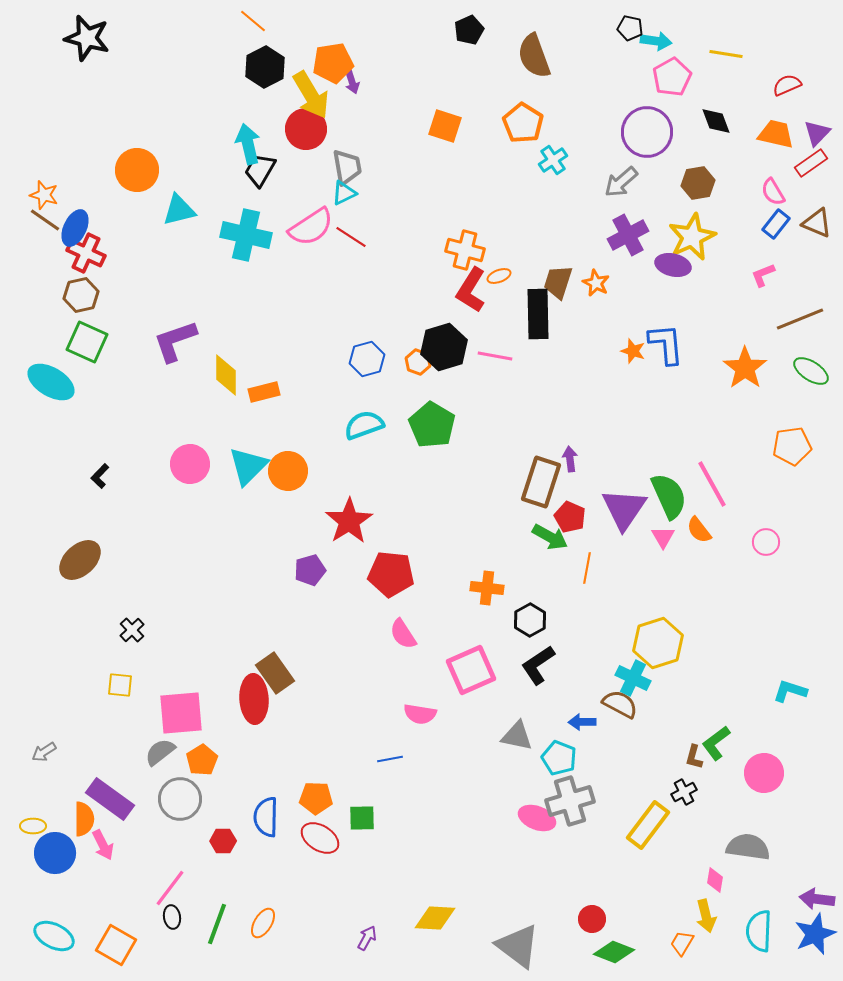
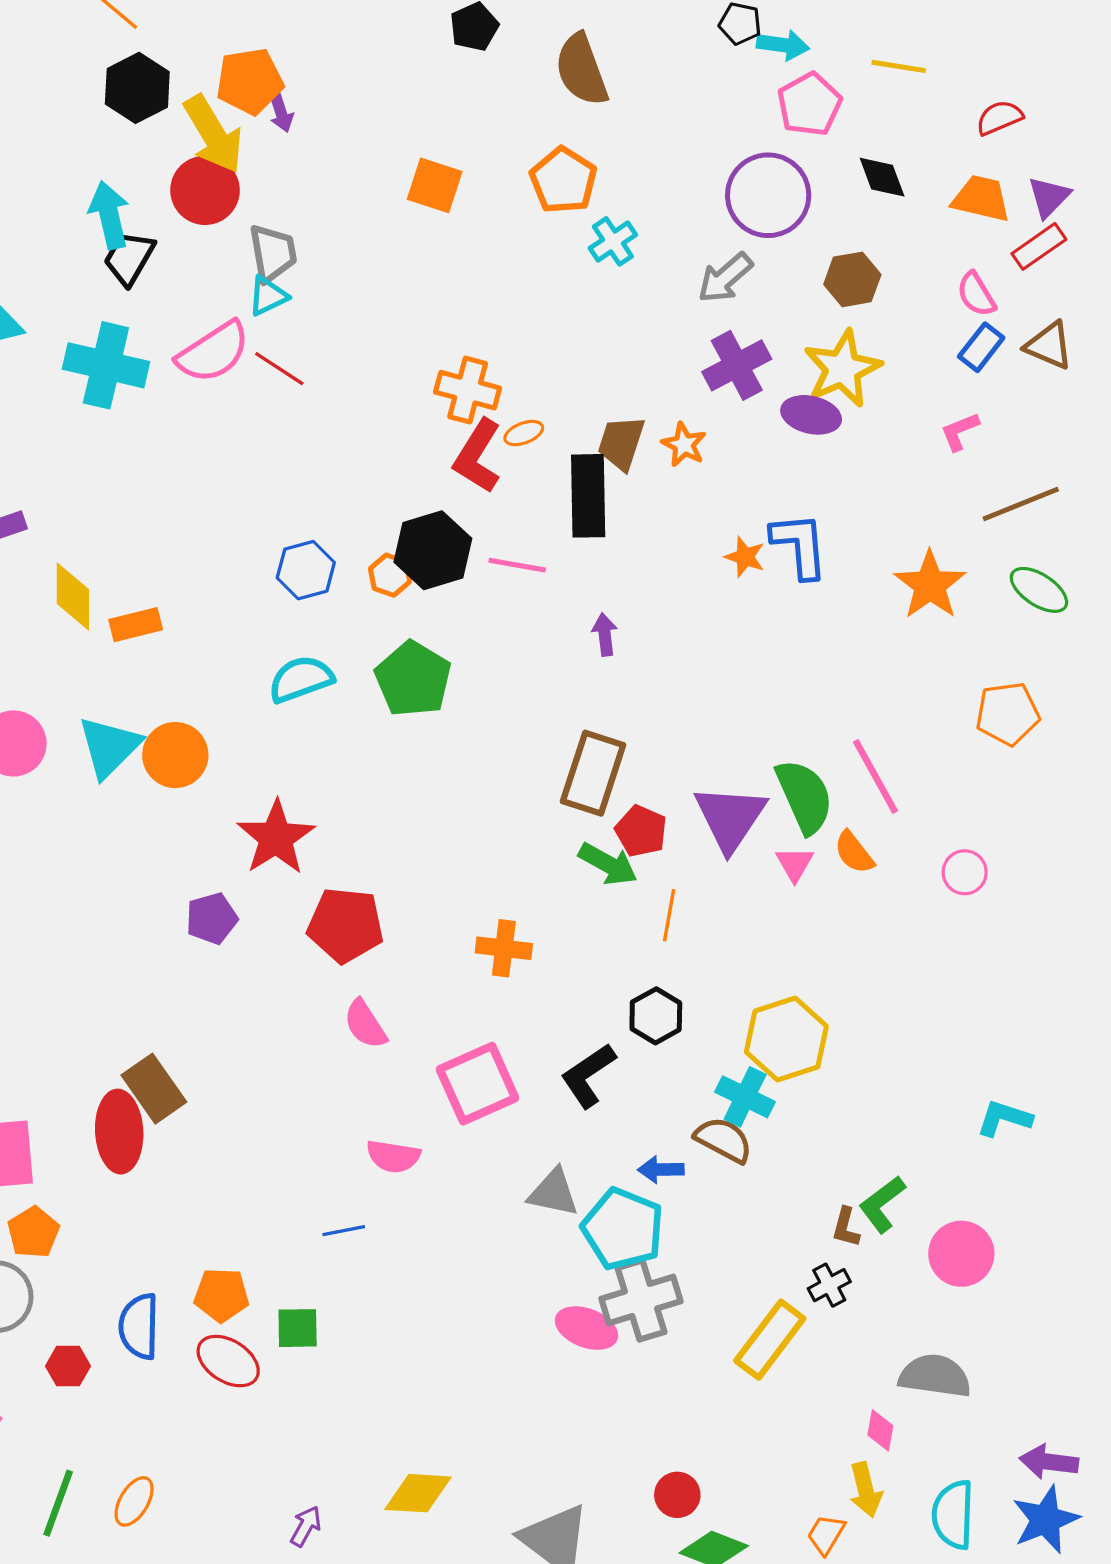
purple arrow: (570, 459) -> (605, 634), moved
black hexagon: (530, 620) -> (656, 1016), moved
cyan pentagon: (559, 758) -> (623, 1229), size x1.4

